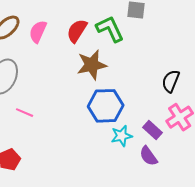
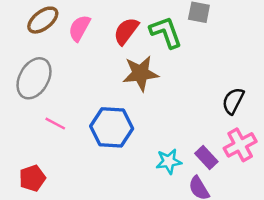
blue hexagon: (106, 106) -> (112, 127), moved

